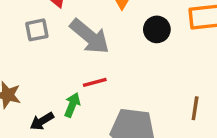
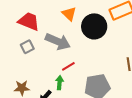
black circle: (157, 29) -> (94, 26), size x1.6

